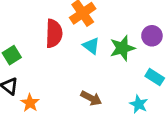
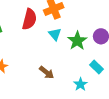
green star: (122, 48) -> (77, 41), turned -30

